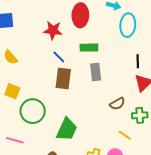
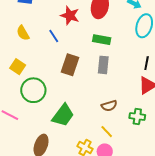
blue line: (59, 57) -> (54, 36), moved
brown semicircle: (117, 104) -> (109, 106), moved
yellow line: (125, 135) -> (107, 132), moved

